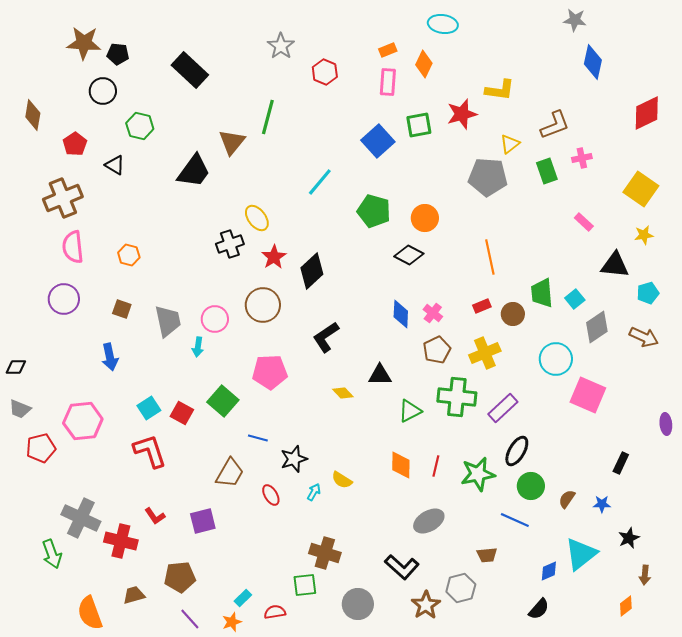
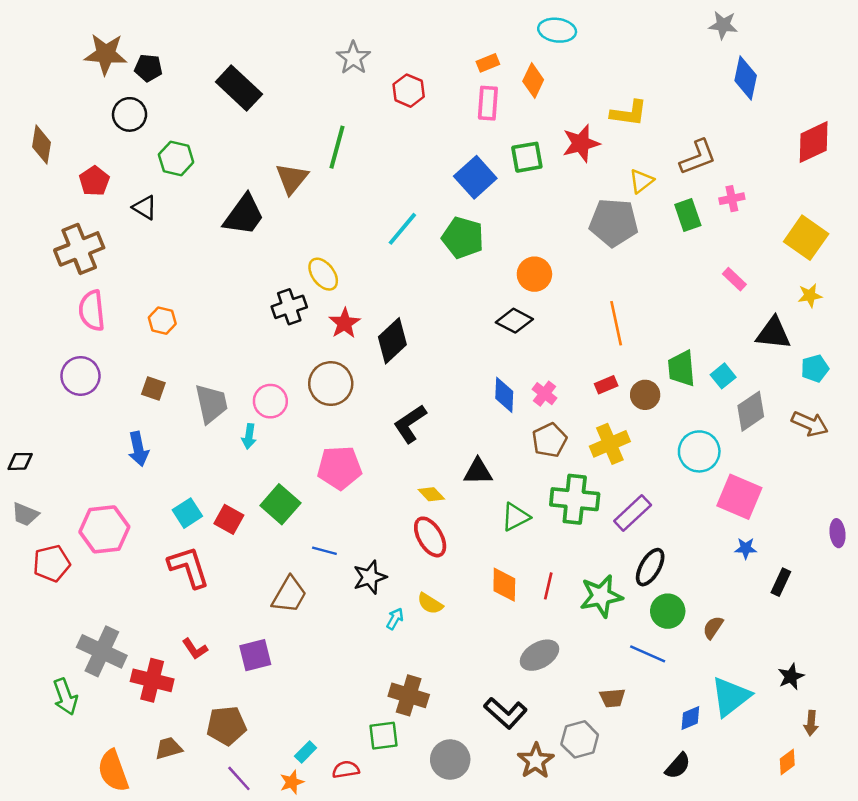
green pentagon: (374, 211) -> (463, 238), moved
red ellipse: (271, 495) -> (430, 537), moved, size x1.5
blue star: (602, 504) -> (746, 548), moved

